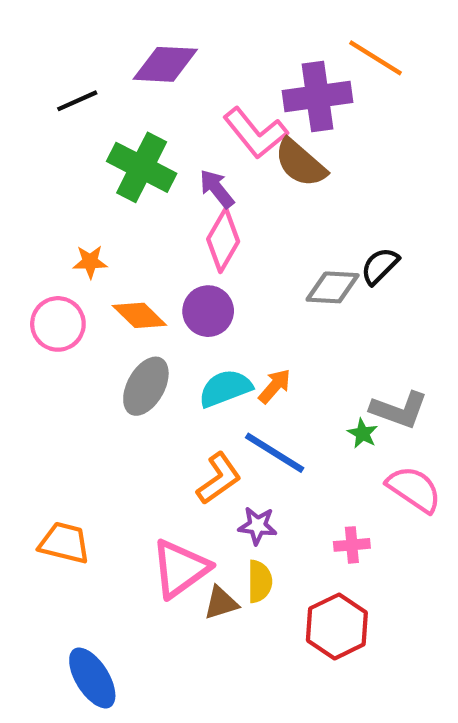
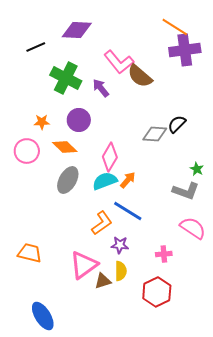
purple cross: (318, 97) -> (185, 50), moved
pink diamond: (223, 240) -> (110, 157), moved
purple circle: (208, 311) -> (79, 120), moved
green star: (363, 433) -> (197, 169), moved

